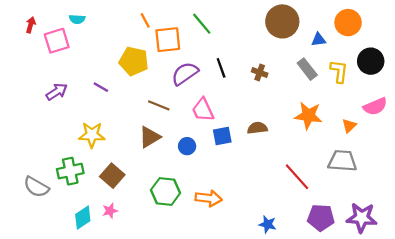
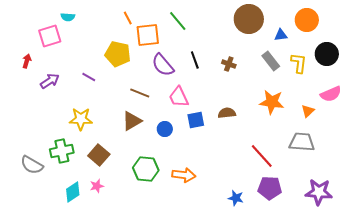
red arrow: (31, 25) -> (27, 61), moved
purple semicircle: (185, 74) -> (163, 65), turned -95
purple pentagon: (321, 218) -> (270, 188), moved

